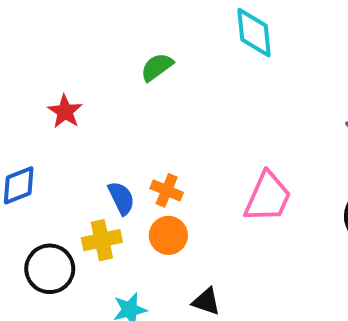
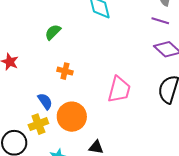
orange cross: (167, 190) -> (65, 71), moved
orange circle: (168, 235) -> (72, 117), size x1.5

